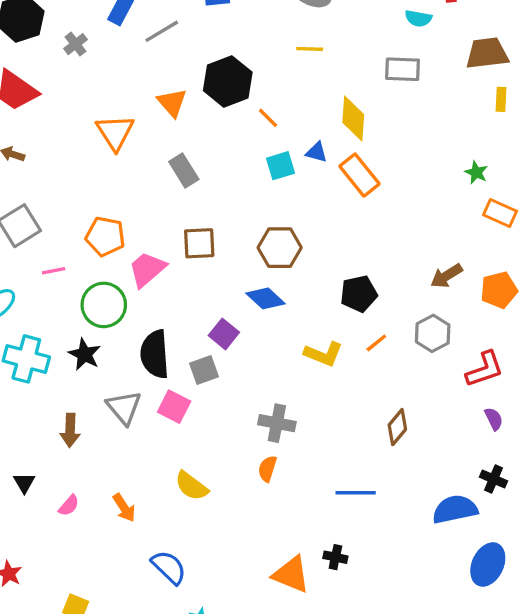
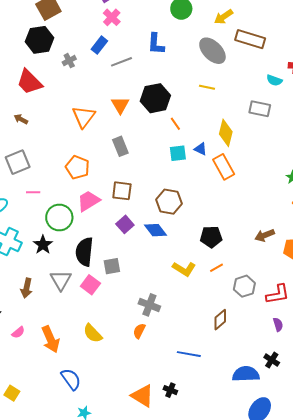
orange pentagon: (105, 236) -> (77, 167), moved
gray hexagon: (433, 333) -> (244, 286), moved
purple square: (224, 334) -> (125, 224), moved
orange arrow: (124, 508) -> (51, 339), size x1.5

